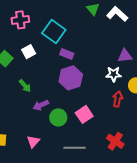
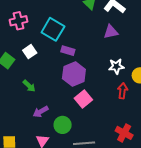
purple triangle: (125, 56) -> (111, 32), moved
purple arrow: (41, 105) -> (41, 112), moved
pink square: (84, 114) -> (83, 99), moved
green circle: (58, 117) -> (63, 125), moved

